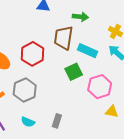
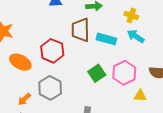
green square: (74, 72) -> (97, 73), moved

